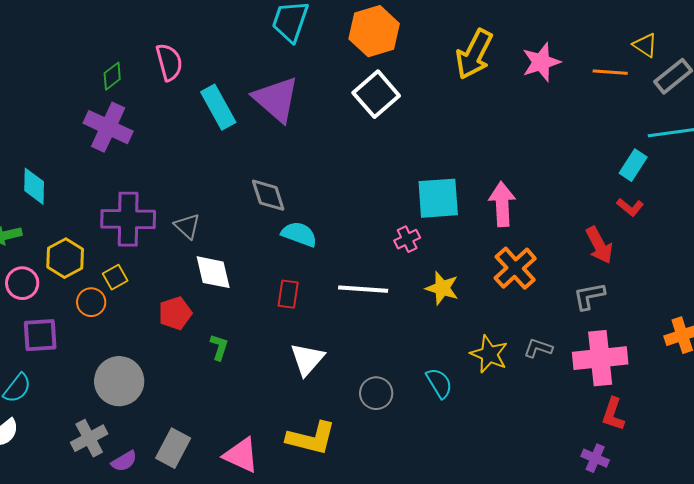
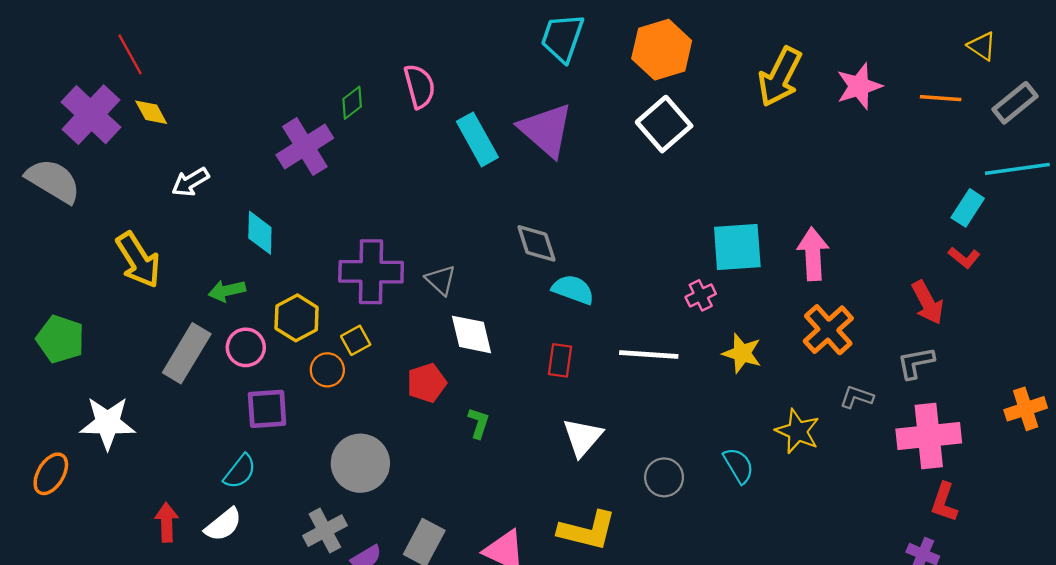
yellow triangle: (645, 45) -> (982, 46), moved
purple cross: (108, 127) -> (305, 147), moved, turned 33
gray L-shape: (538, 348) -> (857, 397), moved

